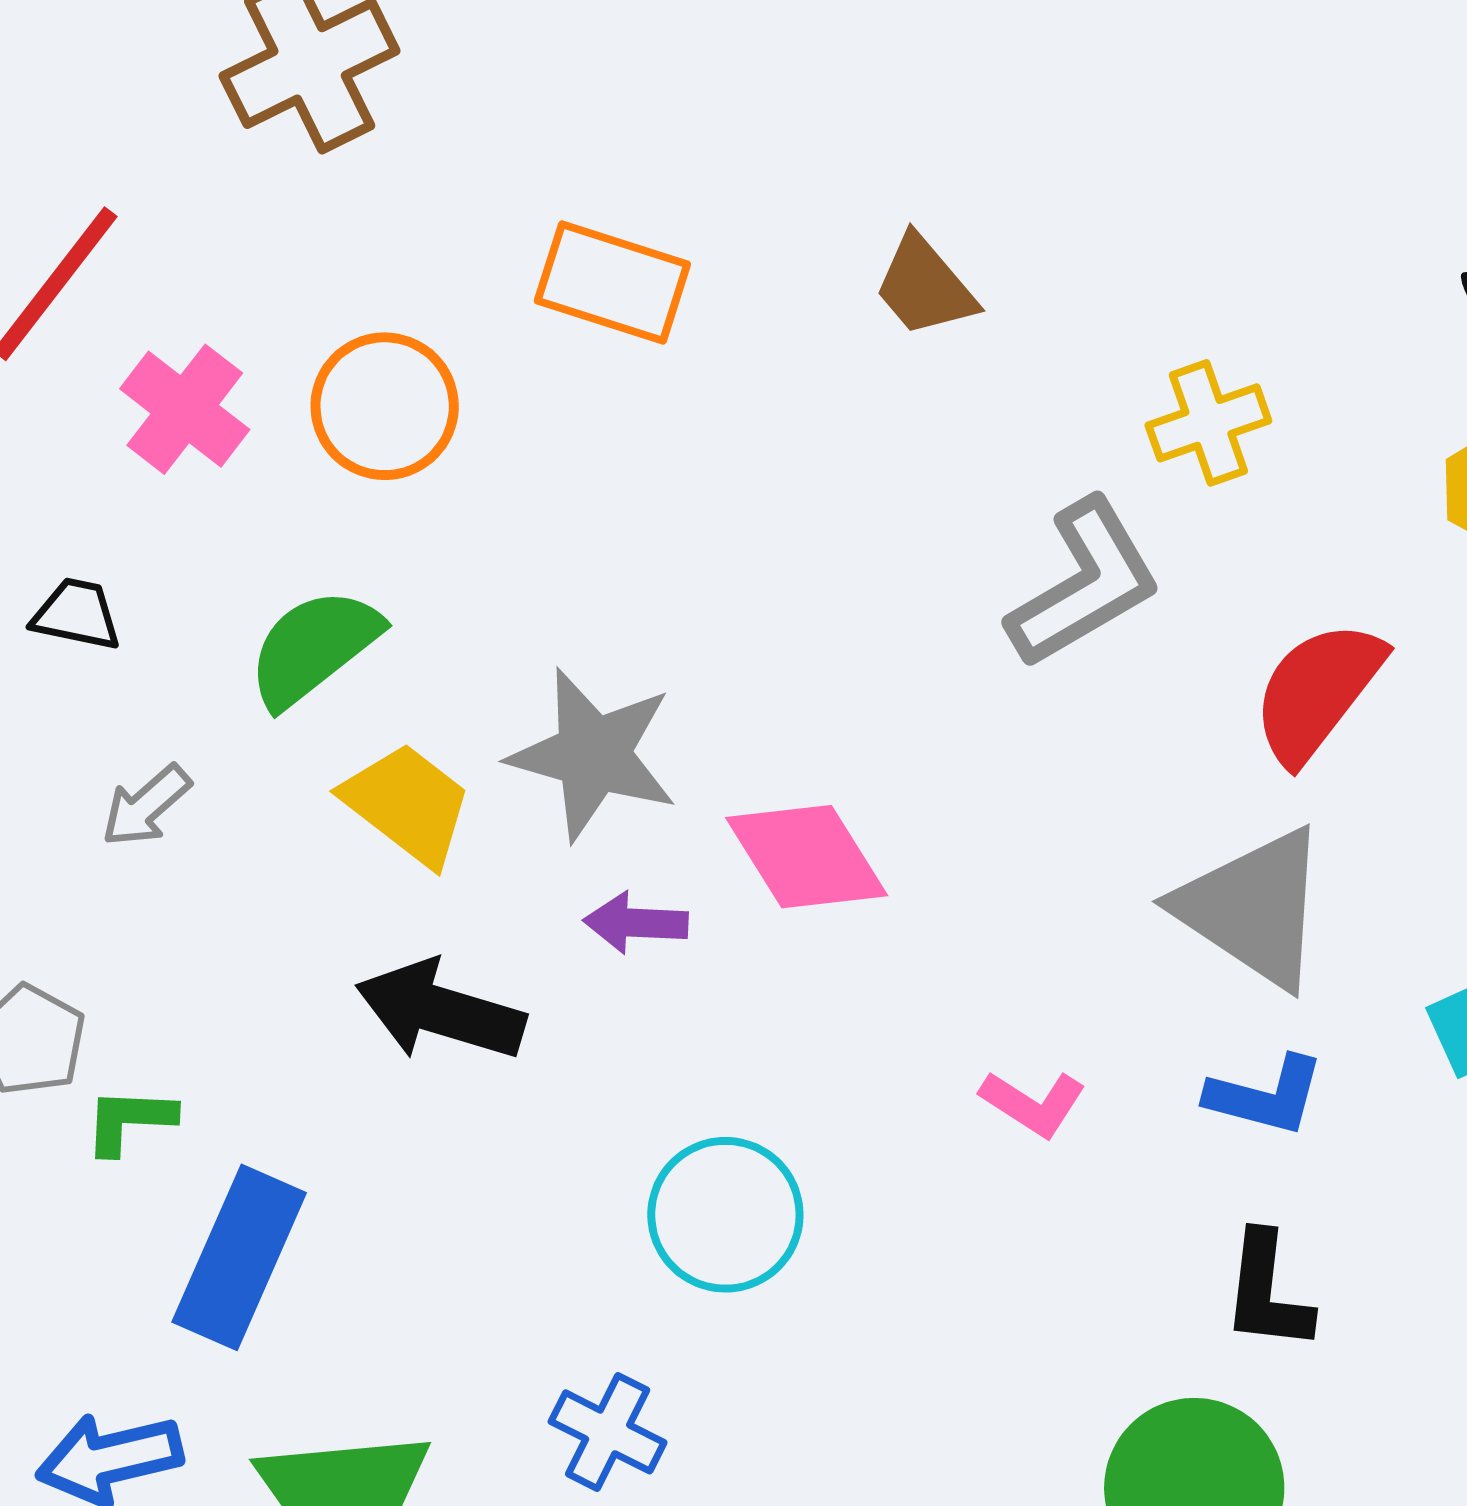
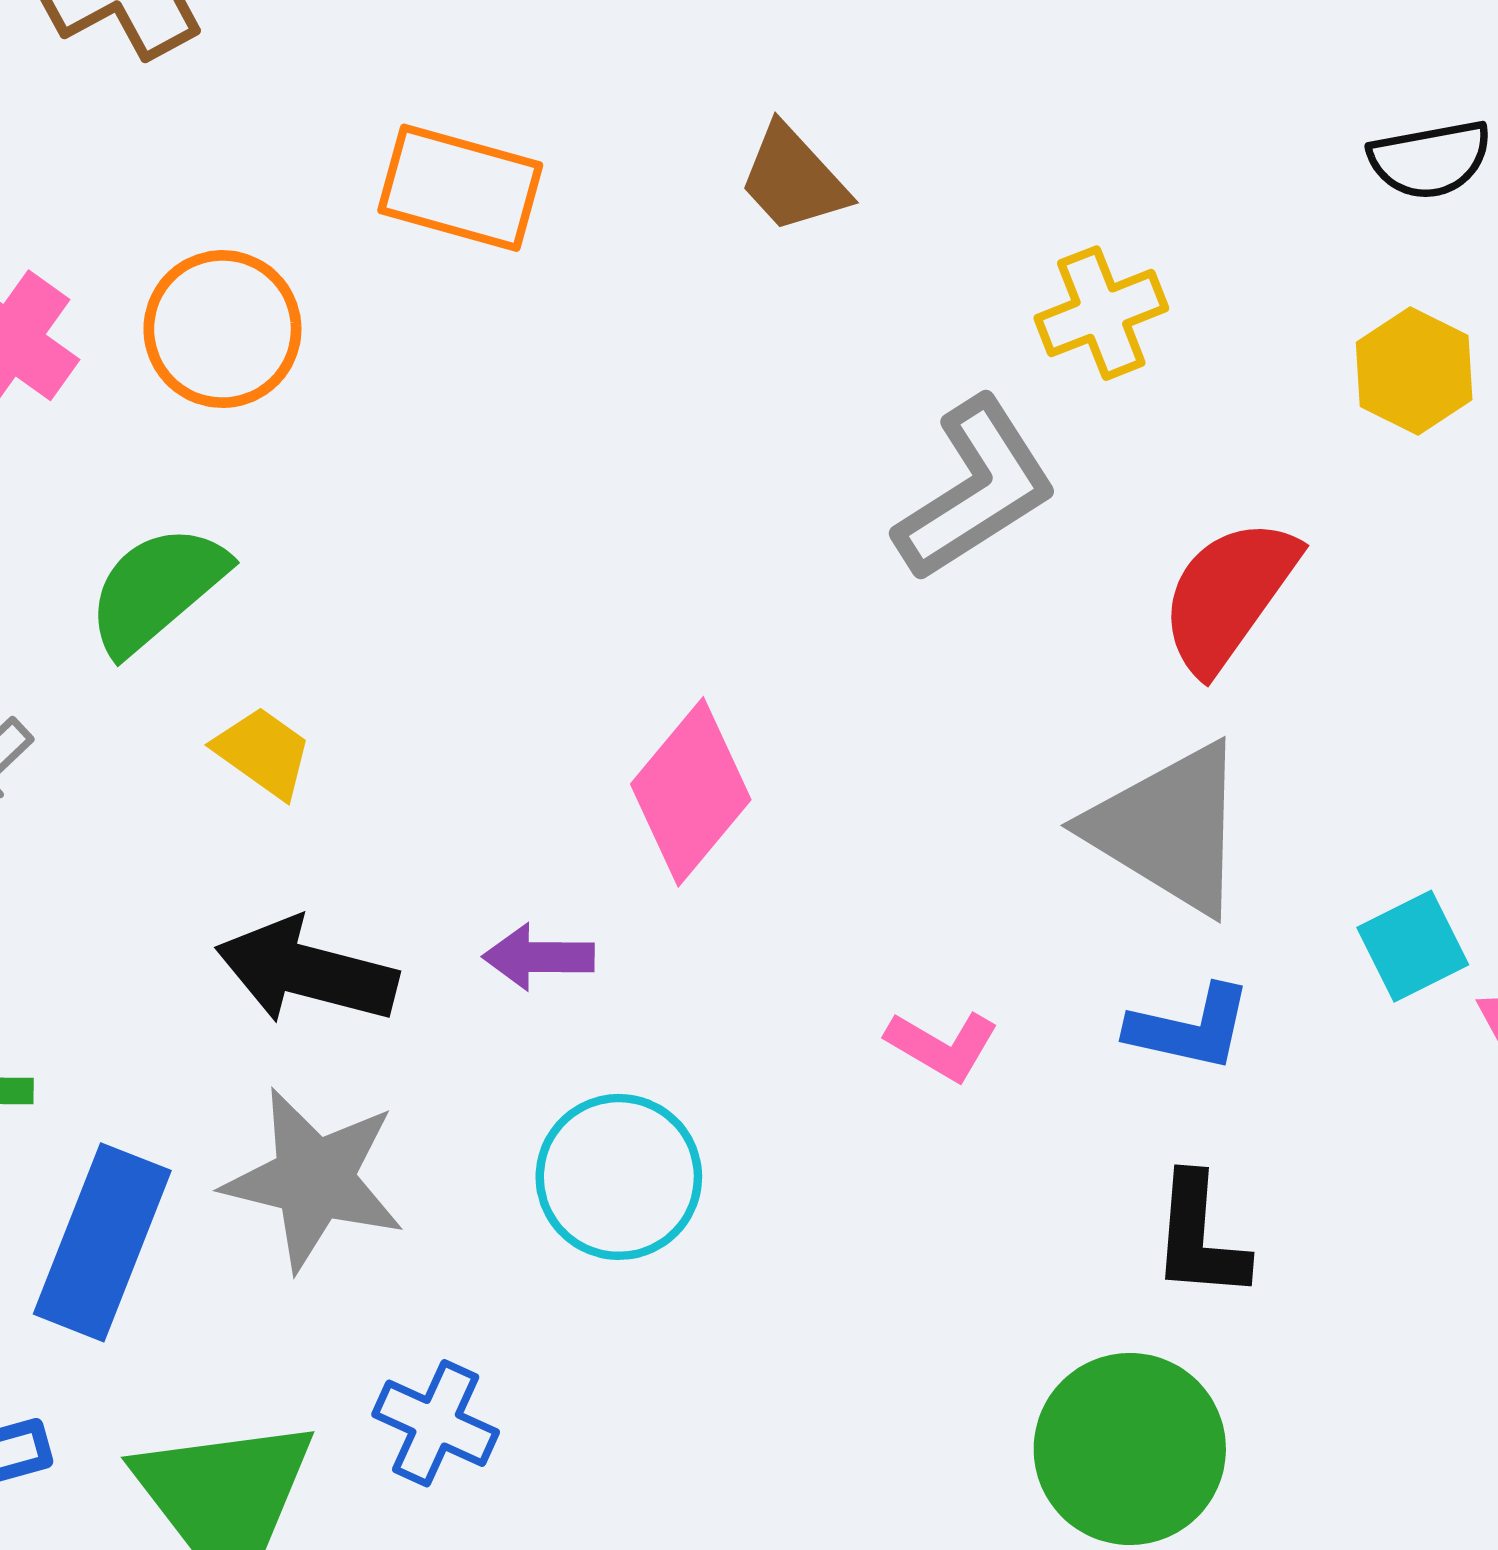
gray star: (593, 754) -> (314, 1179), moved
yellow trapezoid: (407, 804) -> (263, 752), size x0.7
pink diamond: (807, 857) -> (691, 792), turned 74
purple arrow: (636, 923) -> (539, 957), moved
blue cross: (608, 1432) -> (436, 1423), moved

